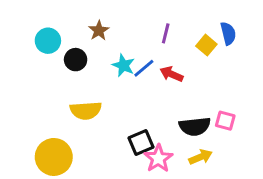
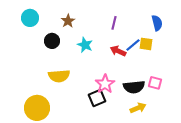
cyan circle: (48, 41) -> (30, 18), moved
yellow square: (206, 45) -> (146, 44), moved, turned -32
blue line: (144, 68) -> (133, 45), moved
pink star: (158, 158) -> (105, 84), moved

